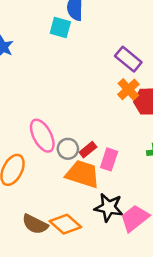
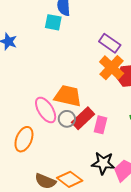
orange cross: (128, 89) -> (112, 68), size x1.4
red rectangle: (88, 150) -> (83, 118), size x1.6
orange trapezoid: (83, 174) -> (68, 96), moved

